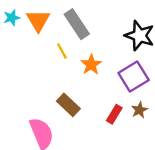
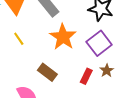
yellow line: (62, 51) -> (19, 39), moved
orange star: (91, 65) -> (63, 37), size x1.5

